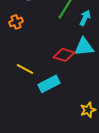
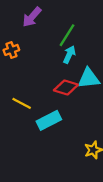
cyan arrow: (85, 18) -> (69, 55), moved

